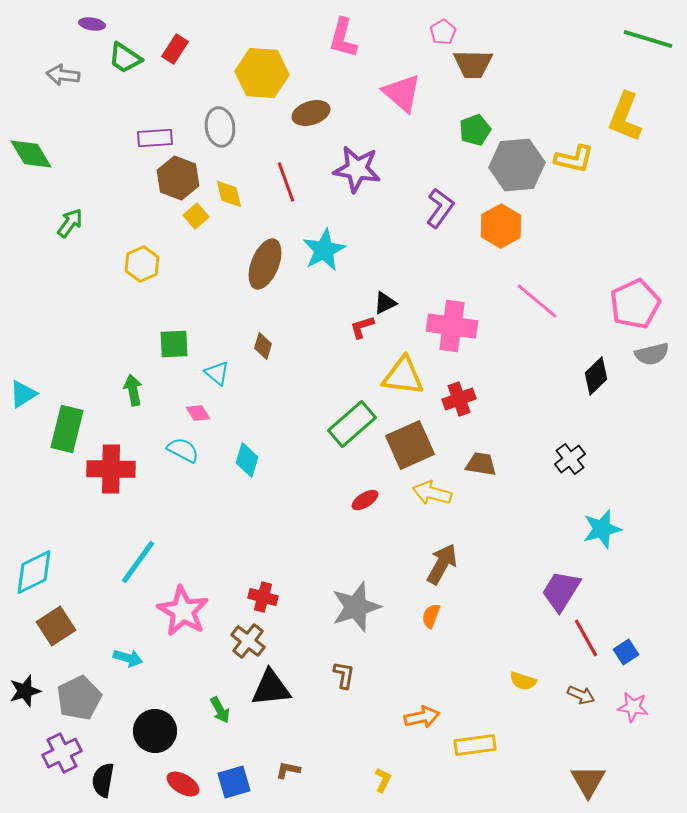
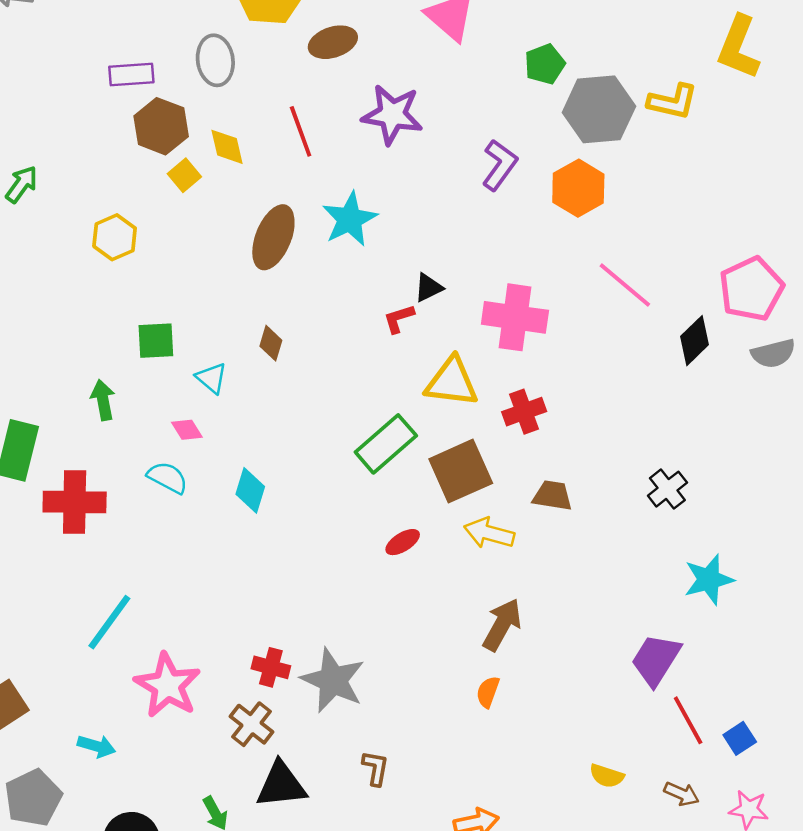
black diamond: (596, 376) -> (695, 341), moved
gray star: (356, 607) -> (333, 680), moved, turned -30

